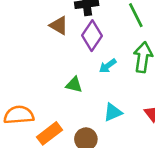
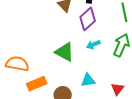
green triangle: (74, 85) -> (65, 52), size x1.5

